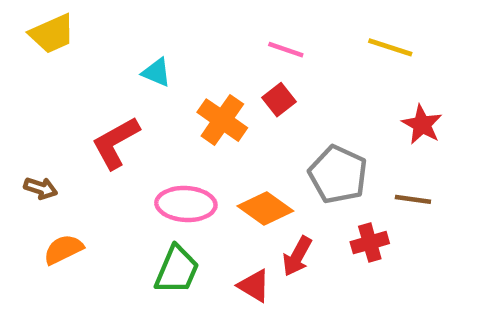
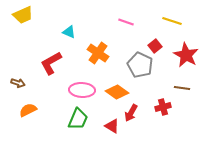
red square: (279, 100) -> (155, 46), moved
red star: (422, 125) -> (186, 55), size x1.4
gray pentagon: (338, 174) -> (140, 65), moved

